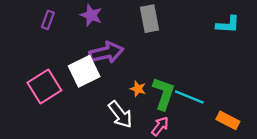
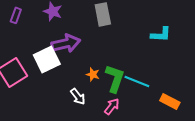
cyan L-shape: (228, 25) -> (161, 34), moved
white arrow: (120, 115) -> (78, 96), size x0.7

